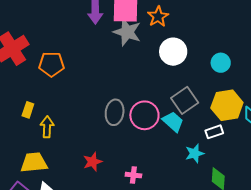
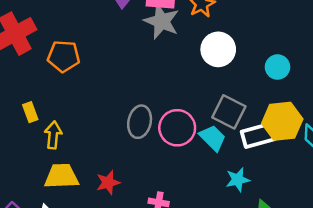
gray square: (185, 100) -> (229, 112), turned -32
yellow rectangle: (28, 110) -> (30, 112), turned -42
white rectangle: (214, 132) -> (258, 135), moved, size x1.5
yellow trapezoid: (34, 163) -> (62, 176), moved

